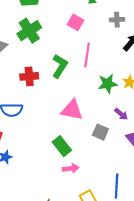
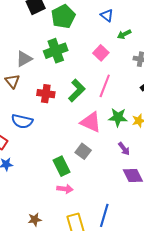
pink triangle: (72, 110) -> (91, 122), moved
gray square: (100, 132) -> (83, 151), moved

